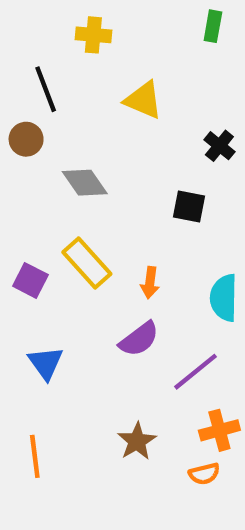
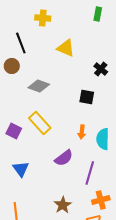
gray diamond: (85, 183) -> (39, 86), turned -35
orange arrow: (150, 283) -> (82, 132), moved
purple line: (196, 372) -> (90, 173), turned -35

